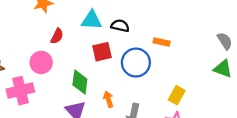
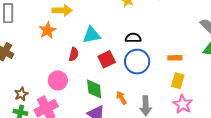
black semicircle: (120, 26) -> (133, 38), moved
red semicircle: (57, 36) -> (74, 54), moved
orange rectangle: (162, 42) -> (175, 58), moved

